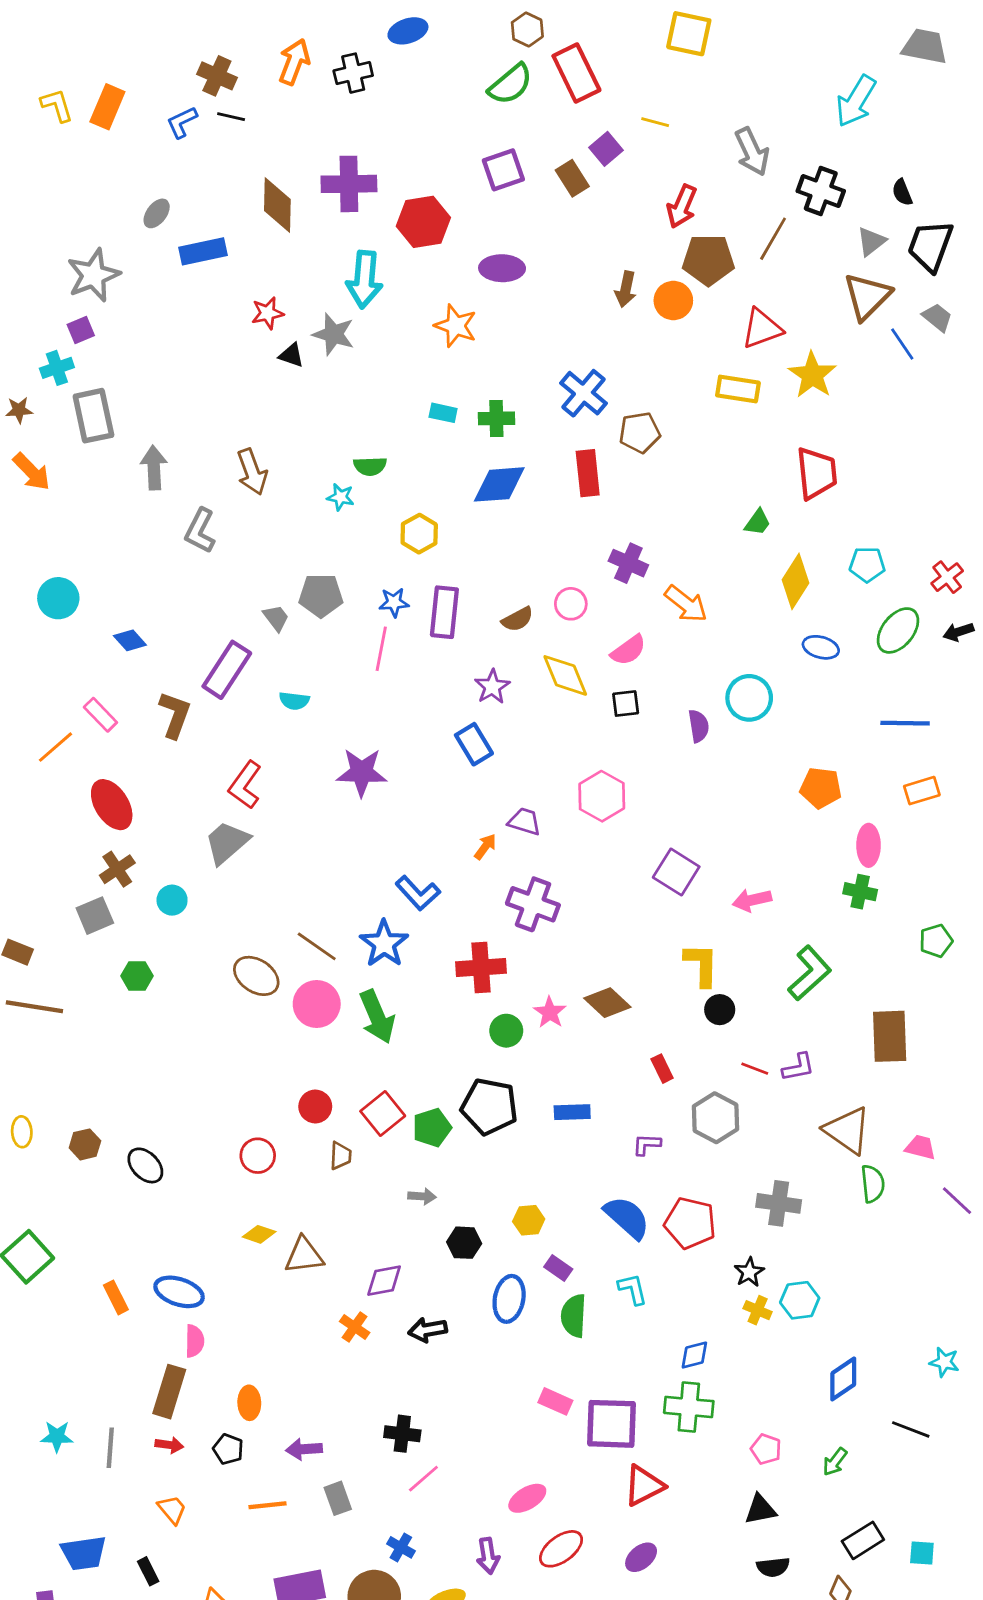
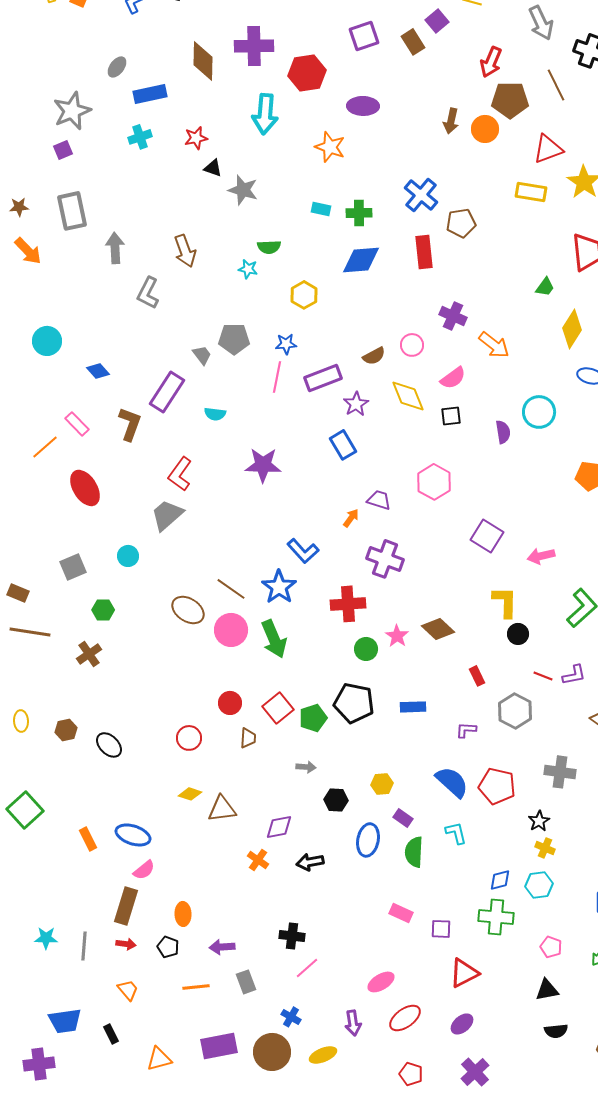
brown line: (773, 239) -> (556, 85), turned -56
gray star: (334, 334) -> (243, 190), moved
cyan cross: (57, 368) -> (140, 137), moved
purple rectangle: (444, 612) -> (323, 378), moved, turned 63
brown cross: (117, 869) -> (89, 654), moved
cyan hexagon: (800, 1300) -> (539, 885), moved
pink semicircle: (195, 1341) -> (144, 870), turned 50
purple square: (612, 1424) -> (441, 929), size x0.5

